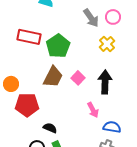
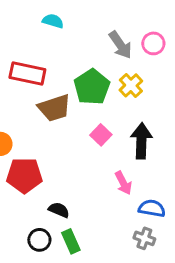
yellow cross: (107, 44) -> (131, 85), moved
green pentagon: (58, 46) -> (92, 87), moved
brown trapezoid: (53, 77) -> (54, 108), moved, turned 45

